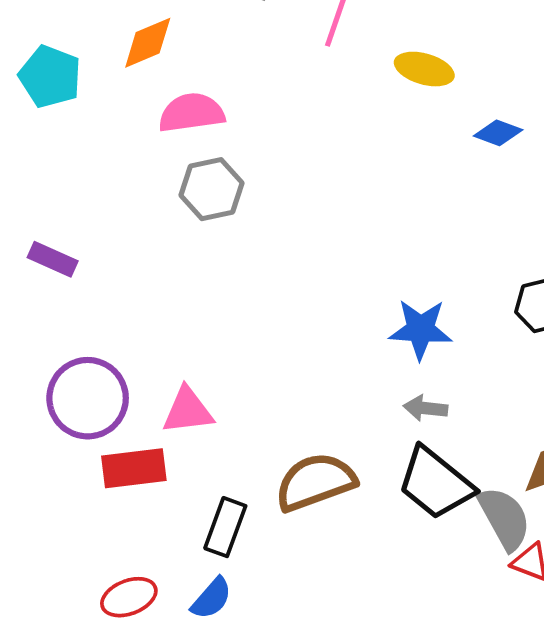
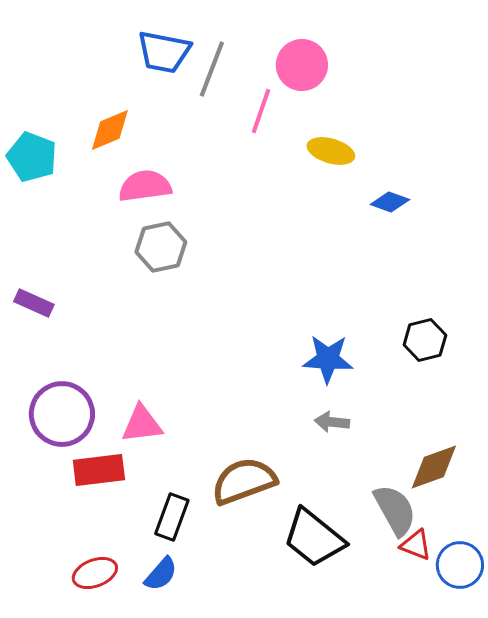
black trapezoid: (436, 483) -> (314, 538), moved

